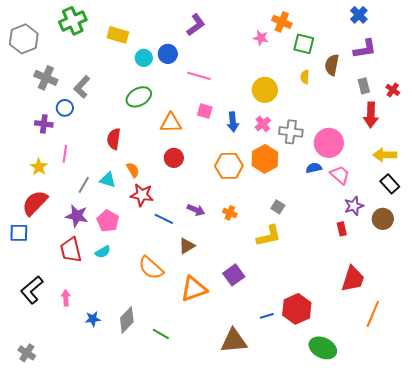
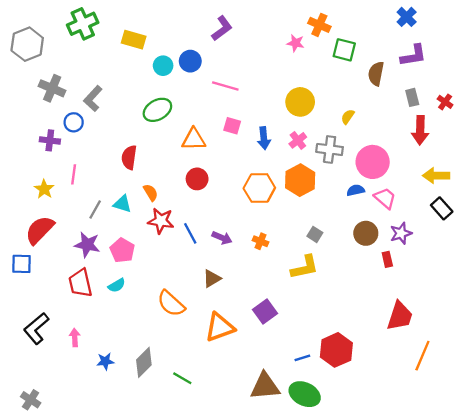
yellow semicircle: (305, 77) -> (348, 117), moved, turned 32
blue line: (164, 219) -> (190, 233), moved, turned 36
brown circle: (383, 219) -> (366, 233), moved
green ellipse: (323, 348) -> (305, 394), moved

